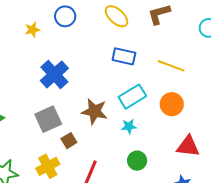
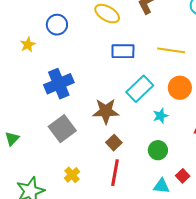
blue cross: (54, 74) -> (59, 84), turned 32
cyan star: (129, 126) -> (161, 116), moved
brown square: (69, 141) -> (114, 143), moved
yellow cross: (48, 166) -> (72, 175), size x0.7

